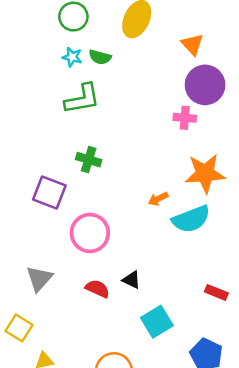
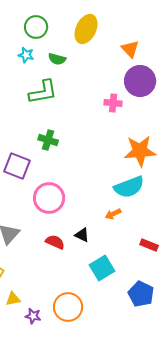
cyan star: (72, 57) -> (26, 55), moved
pink cross: (185, 118) -> (113, 103), moved
orange arrow: (158, 199) -> (113, 214), moved

